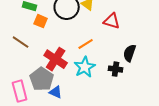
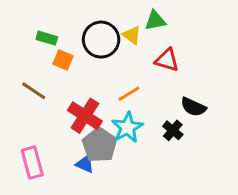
black semicircle: (130, 53) -> (193, 107), turned -84
black cross: (116, 69) -> (173, 130), turned 32
gray pentagon: (42, 79) -> (100, 145), moved

